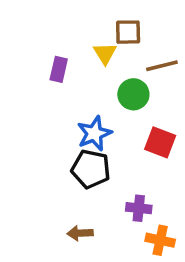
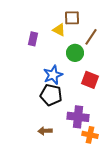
yellow triangle: (105, 53) -> (59, 30), turned -32
brown line: (162, 66) -> (91, 37), turned -42
purple cross: (139, 208) -> (78, 117), size x1.5

